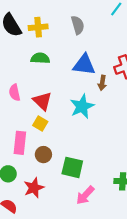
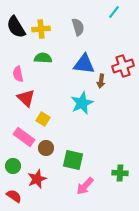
pink semicircle: (15, 92) -> (18, 74), moved
red triangle: (42, 101) -> (26, 98), moved
pink rectangle: (20, 143) -> (24, 137), turned -60

